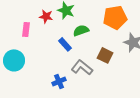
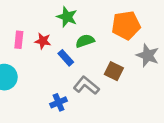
red star: (46, 16) -> (43, 41), moved

